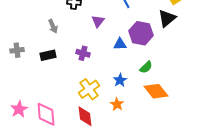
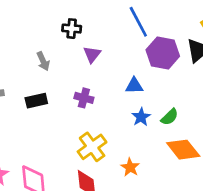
purple triangle: (98, 21) -> (92, 54), moved
purple hexagon: (141, 33) -> (163, 53), moved
blue star: (120, 80) -> (141, 117), moved

